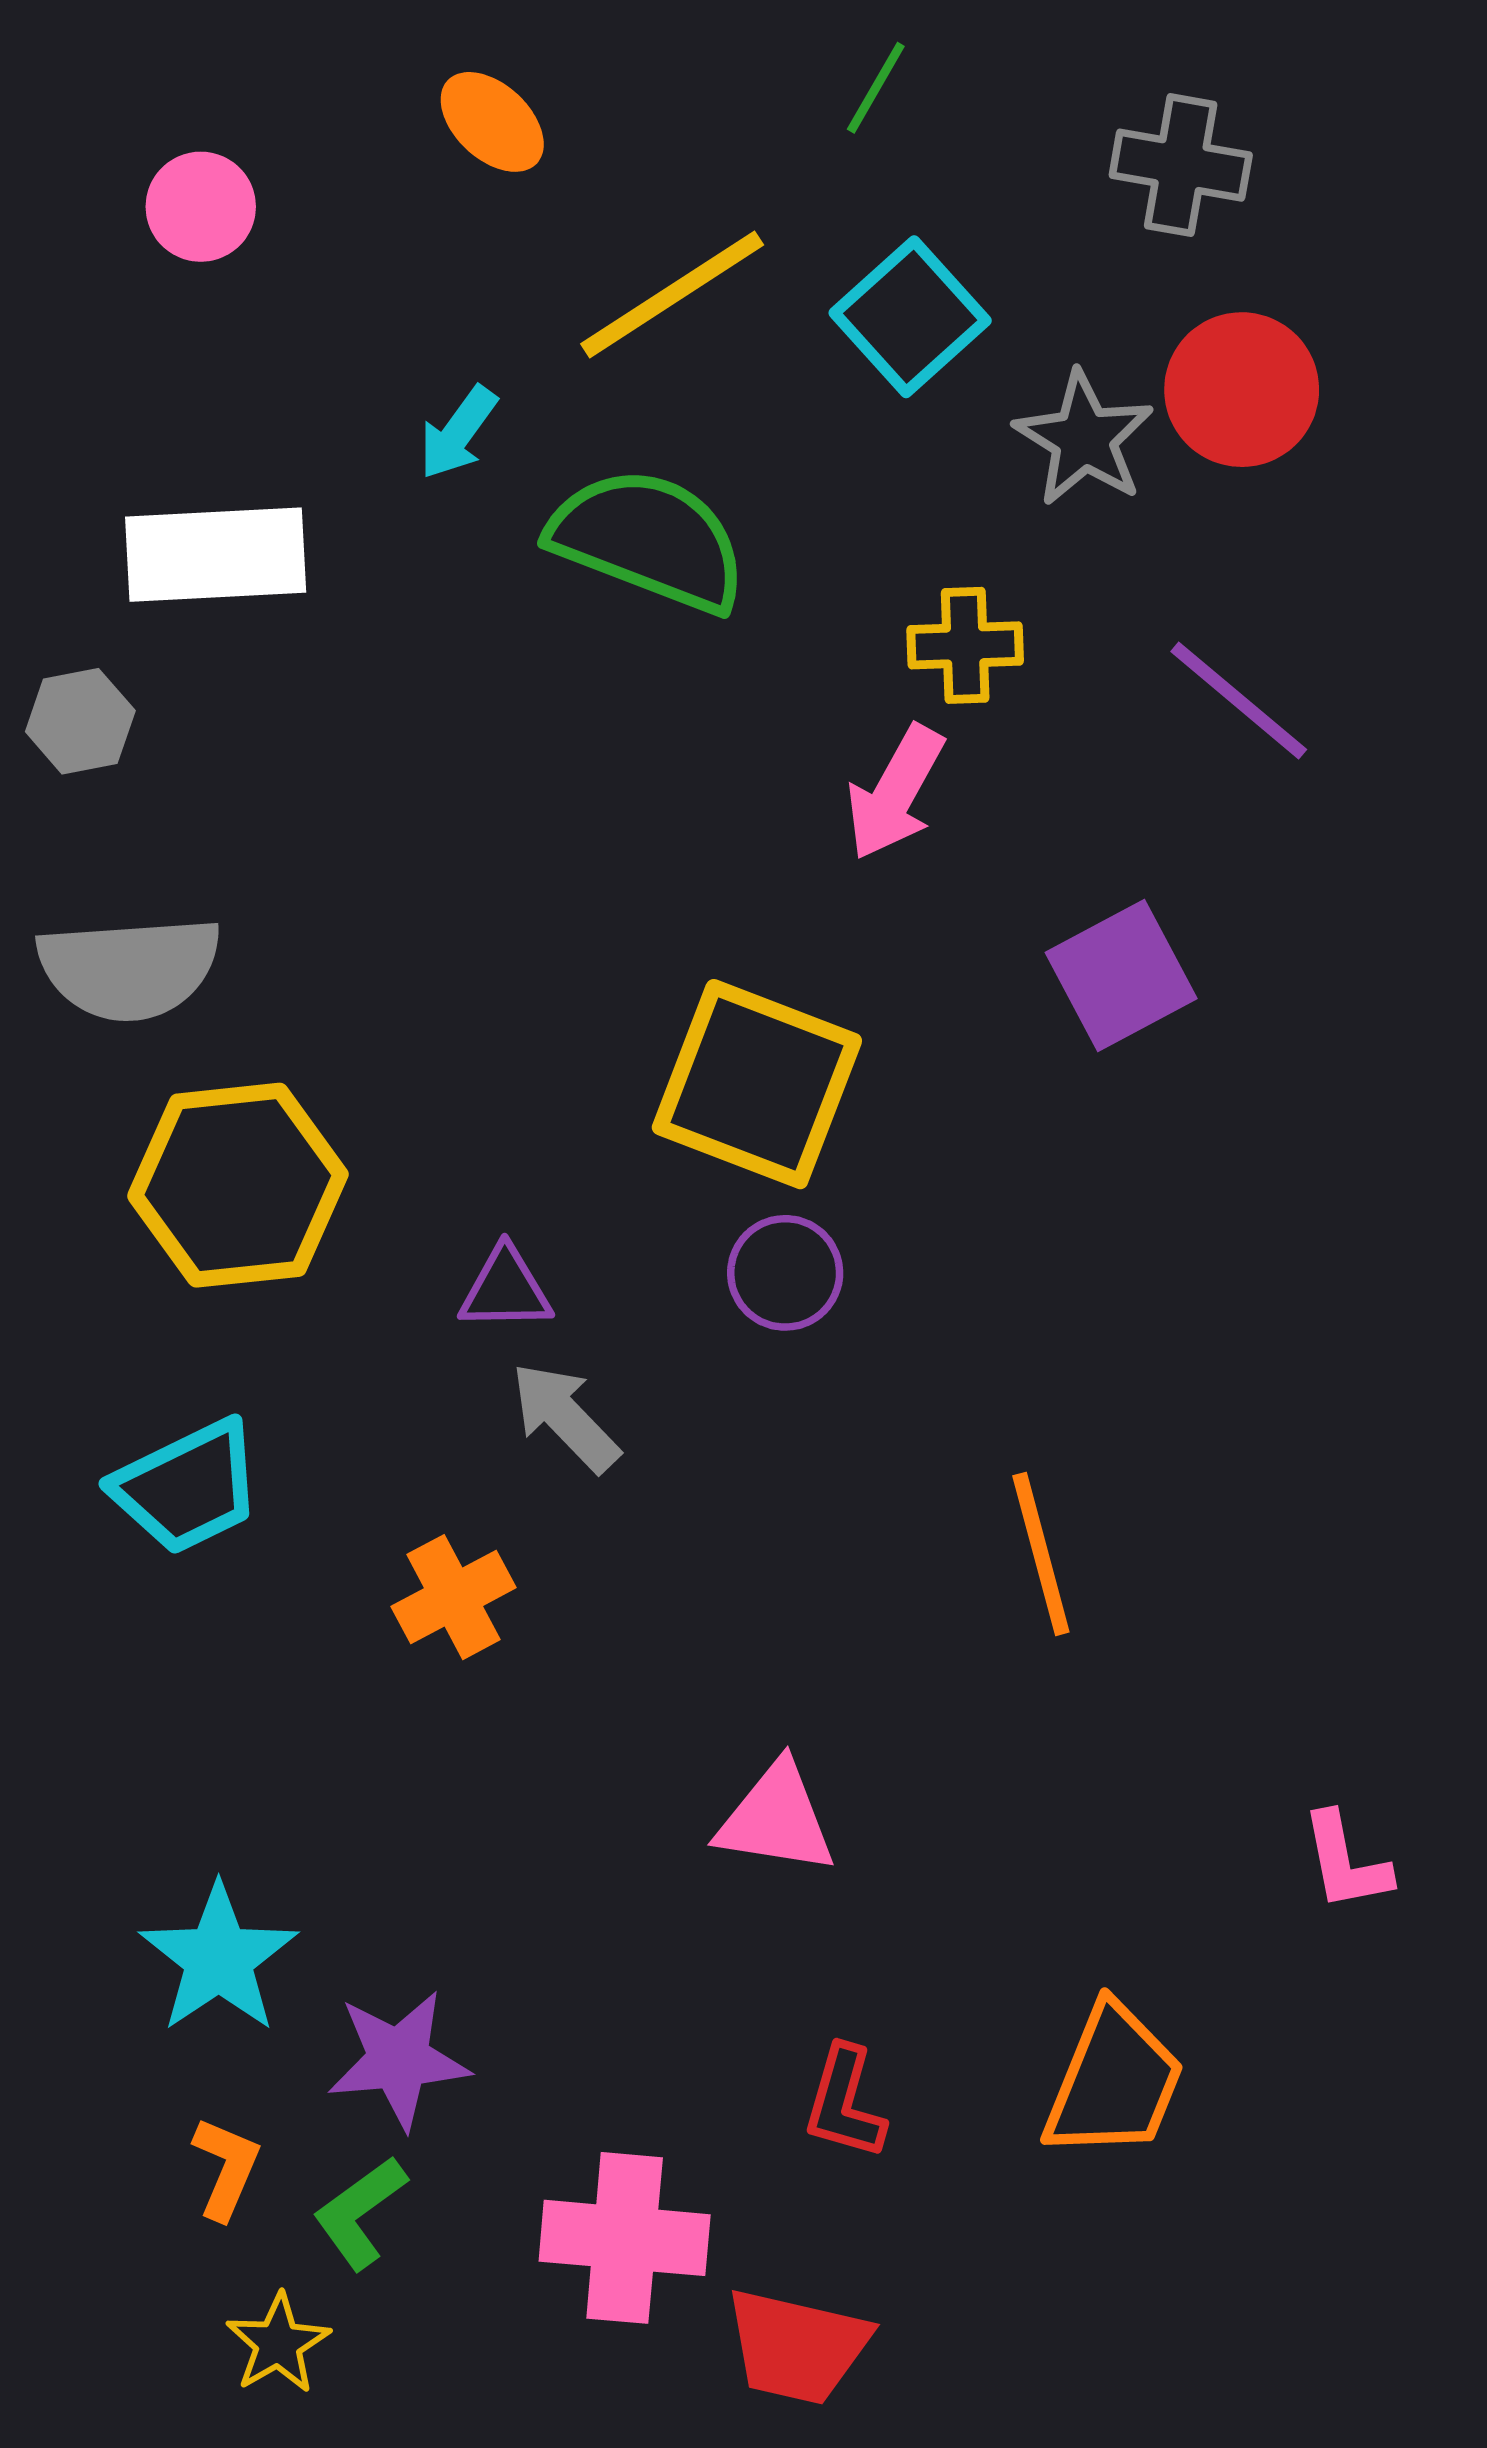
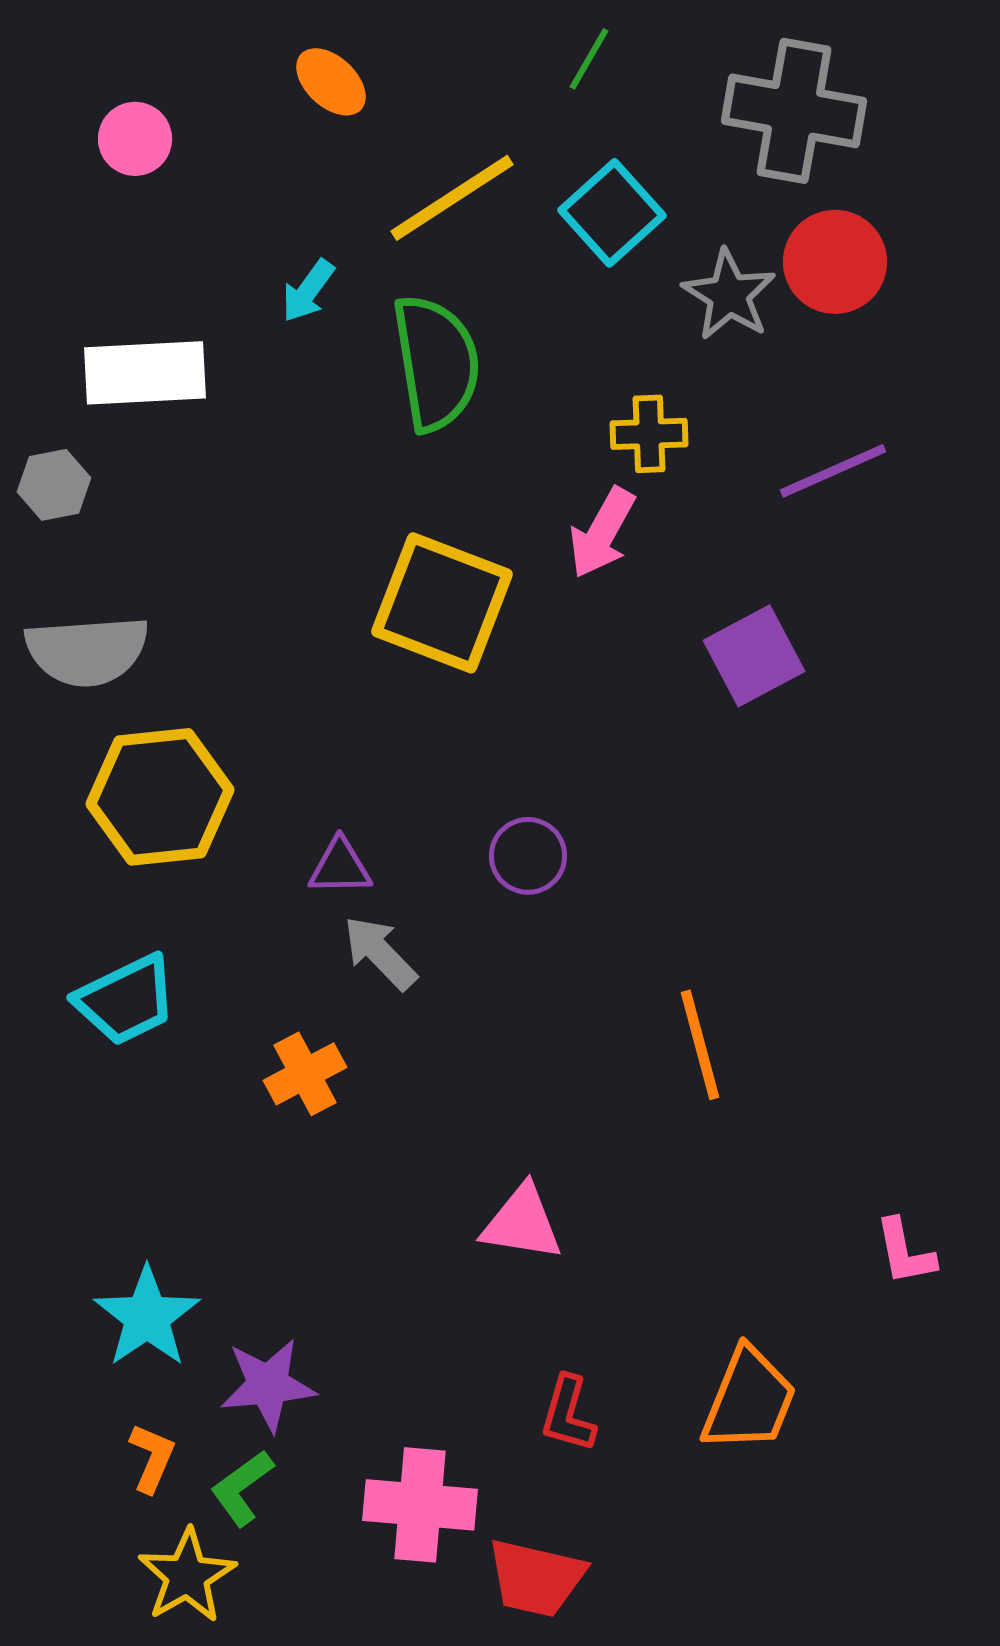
gray cross: (1181, 165) -> (794, 111), size x1.5
green semicircle: (648, 540) -> (436, 363), turned 60
purple line: (1239, 700) -> (833, 471), turned -64
yellow square: (757, 1084) -> (442, 603), moved
yellow star: (278, 2344) -> (187, 1576), size x1.4

